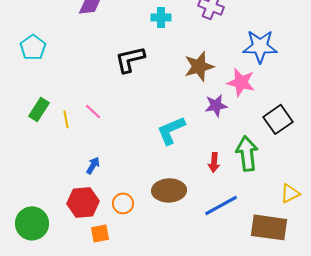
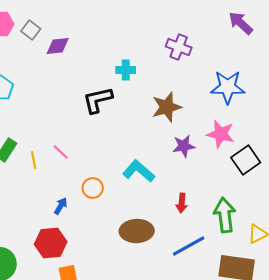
cyan cross: (161, 17) -> (126, 70), moved
pink star: (241, 82) -> (221, 134), moved
cyan L-shape: (171, 130) -> (139, 171), turned 64
green arrow: (247, 153) -> (225, 215), moved
orange circle: (123, 203) -> (93, 188), moved

